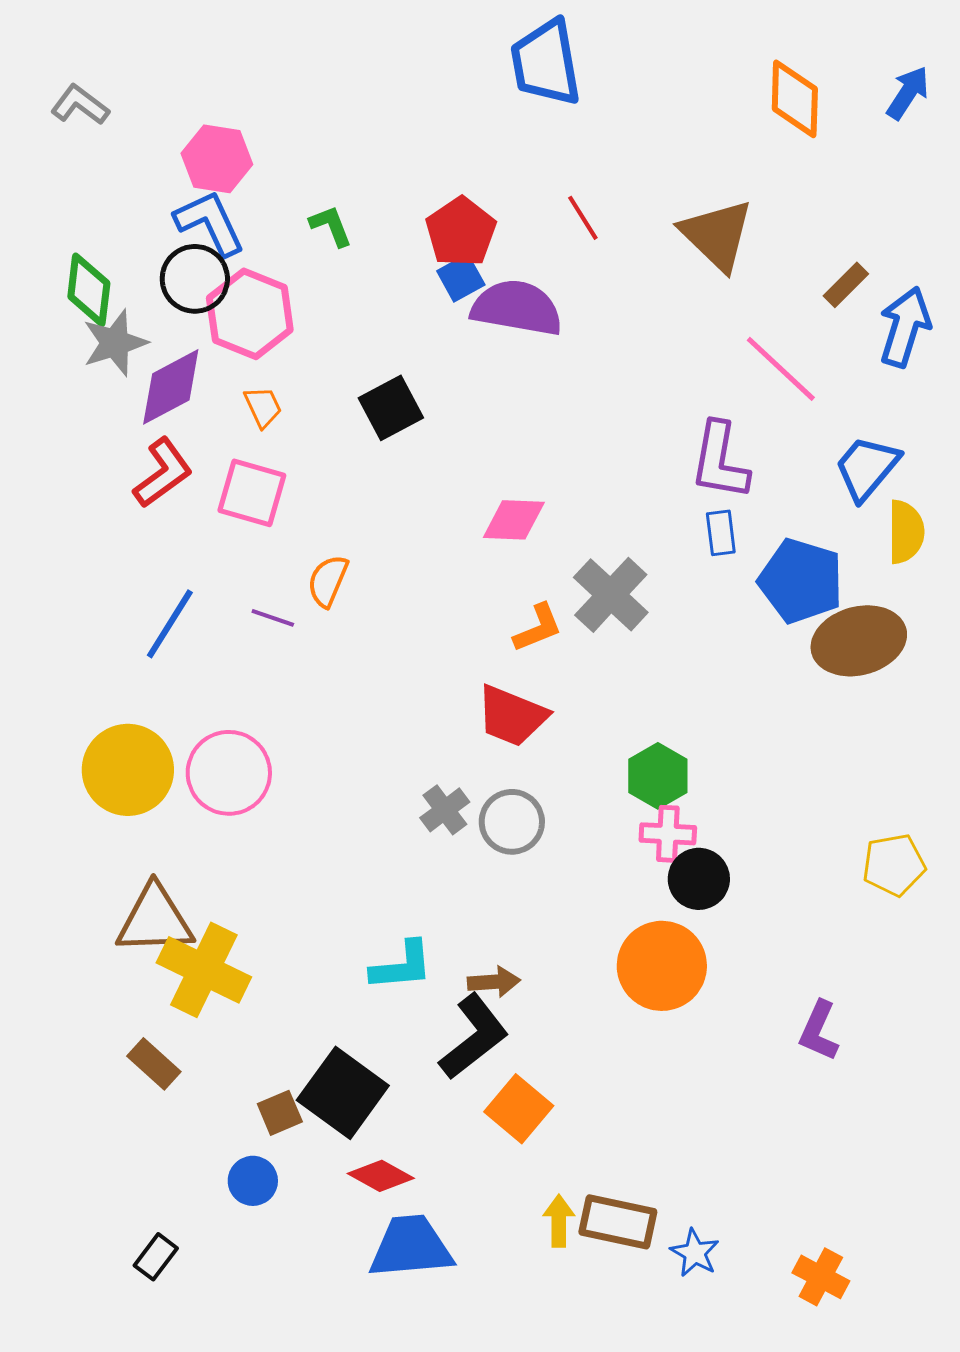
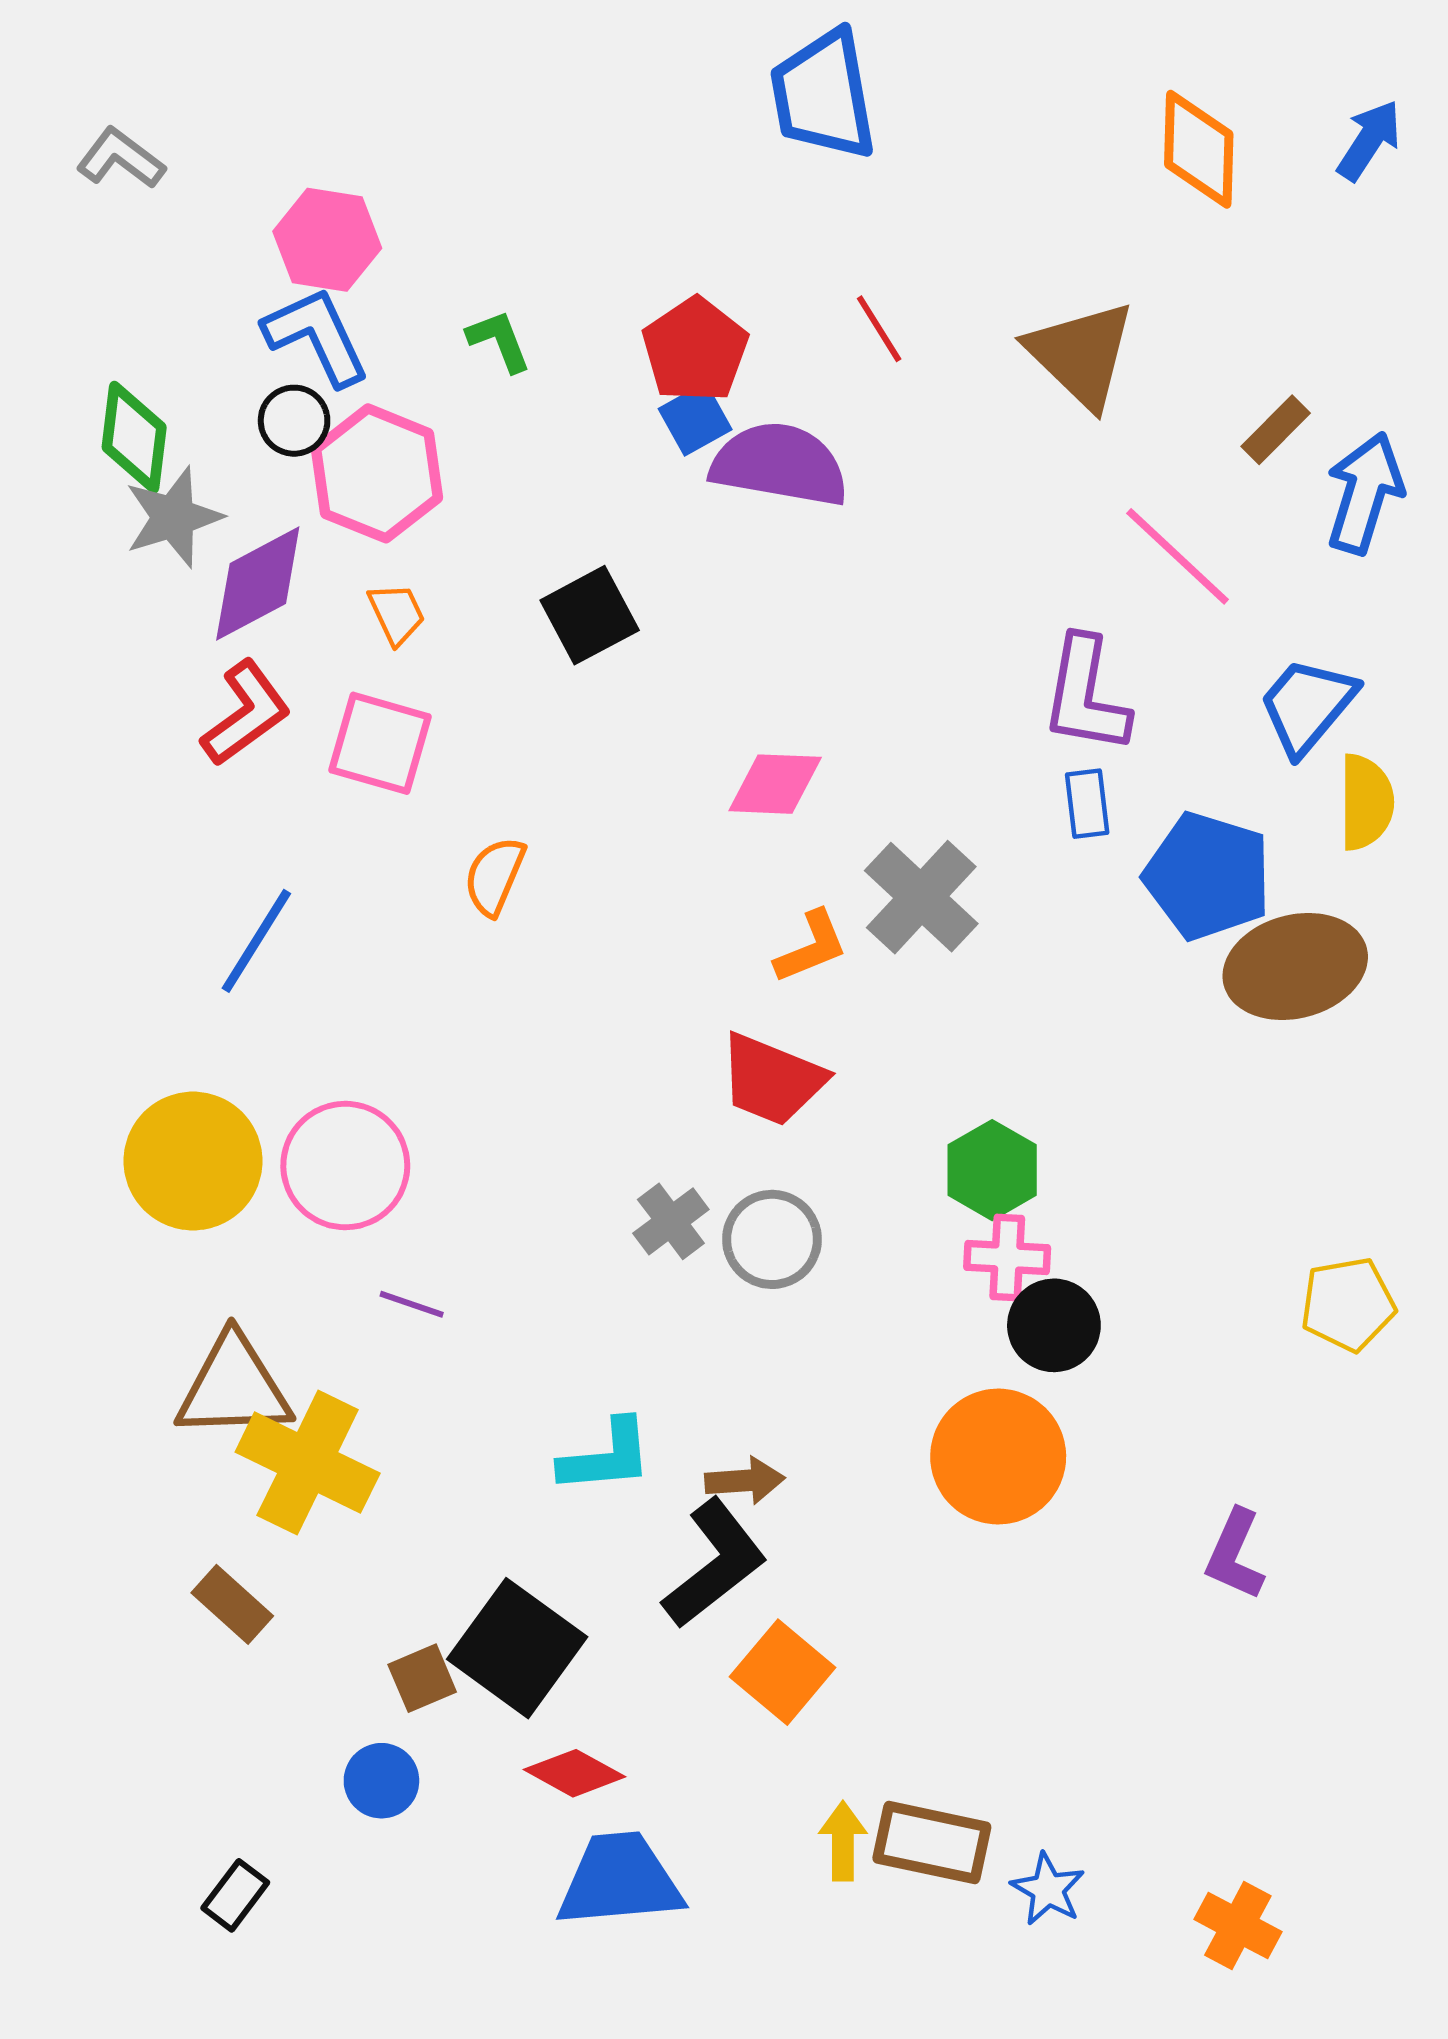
black circle: (195, 279) -> (294, 421), size x0.7
purple line: (273, 618) -> (412, 1304), moved

